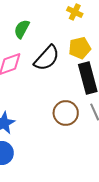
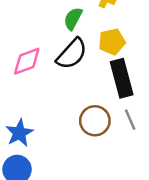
green semicircle: (22, 29) -> (73, 19), moved

